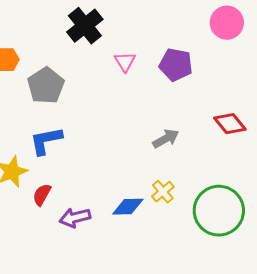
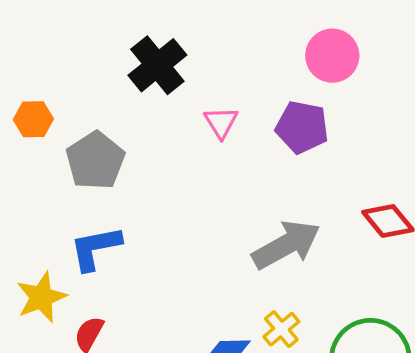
pink circle: (227, 23) -> (332, 56), moved
gray arrow: (166, 139) -> (286, 245), size x1.6

